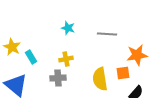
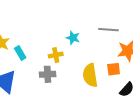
cyan star: (68, 28) -> (73, 38), moved
gray line: (107, 34) -> (108, 30), moved

